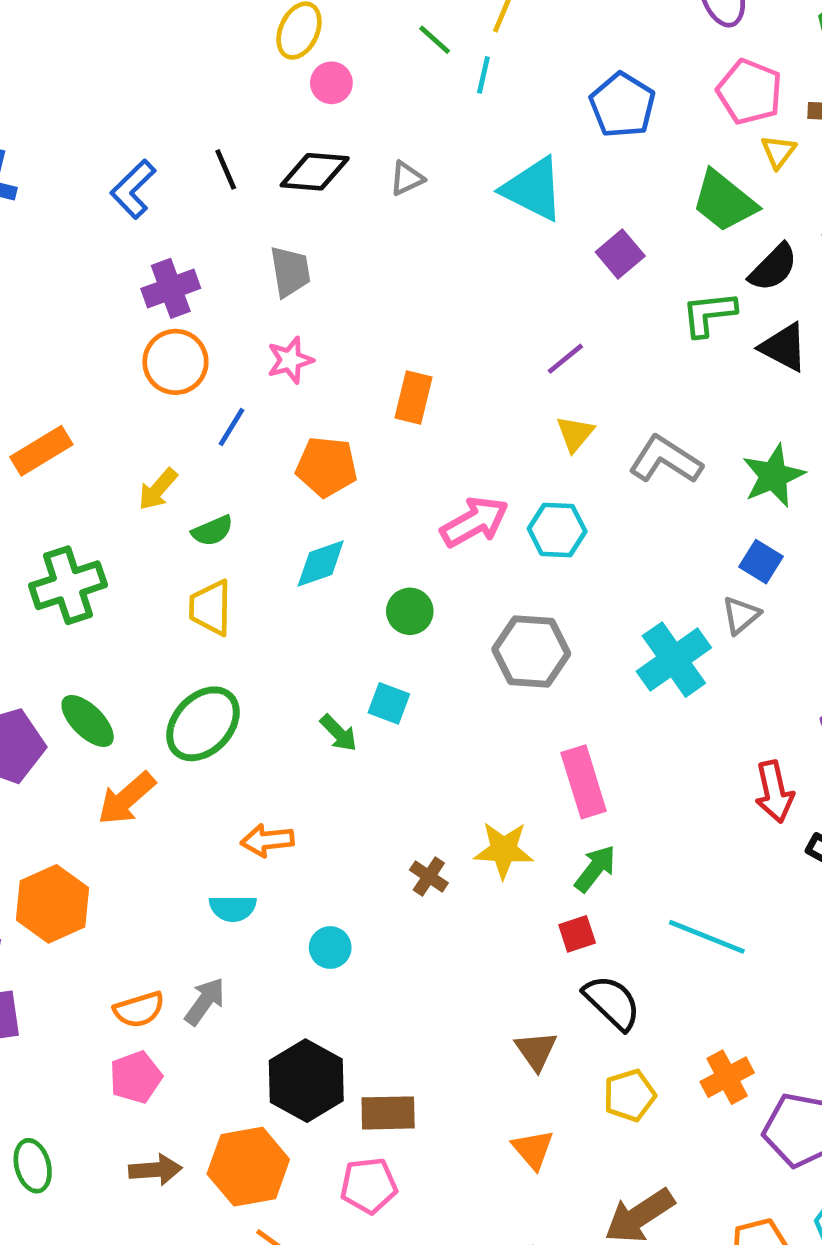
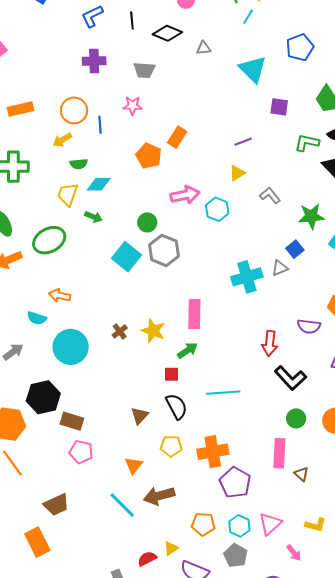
purple square: (620, 254) -> (279, 107), turned 30
gray trapezoid: (290, 271) -> (144, 70), turned 85
orange circle: (175, 362) -> (74, 110), moved
blue line: (232, 427) -> (100, 125), turned -54
gray L-shape: (665, 460) -> (270, 196), size x0.7
orange pentagon: (327, 467) -> (149, 156), moved
cyan diamond: (321, 563) -> (99, 184), moved
gray hexagon: (531, 652) -> (164, 250), moved
cyan square: (389, 703) -> (127, 257), size x1.6
green arrow: (339, 733) -> (93, 217), moved, turned -42
cyan line: (707, 937) -> (223, 393), turned -44
cyan circle: (330, 948) -> (71, 347), size x2.0
orange cross: (727, 1077) -> (213, 452), size x1.4
orange triangle: (533, 1149) -> (134, 465), moved
pink pentagon: (369, 1186) -> (81, 452), moved

